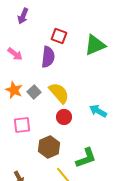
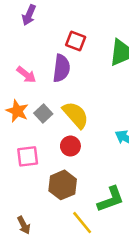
pink arrow: (15, 54) -> (26, 75), moved
red circle: (64, 117) -> (70, 146), moved

